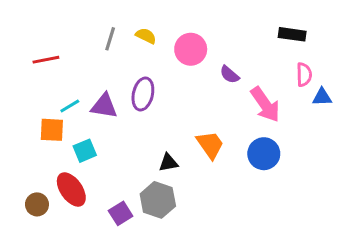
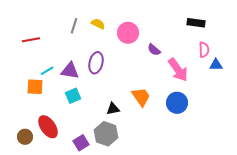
cyan square: (85, 151) -> (73, 96), moved

